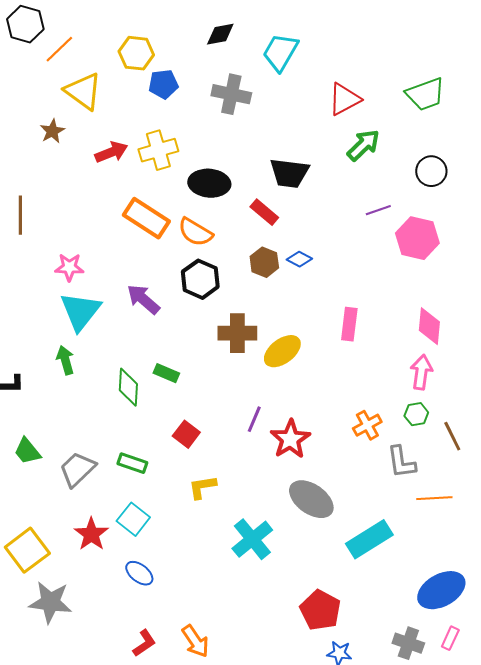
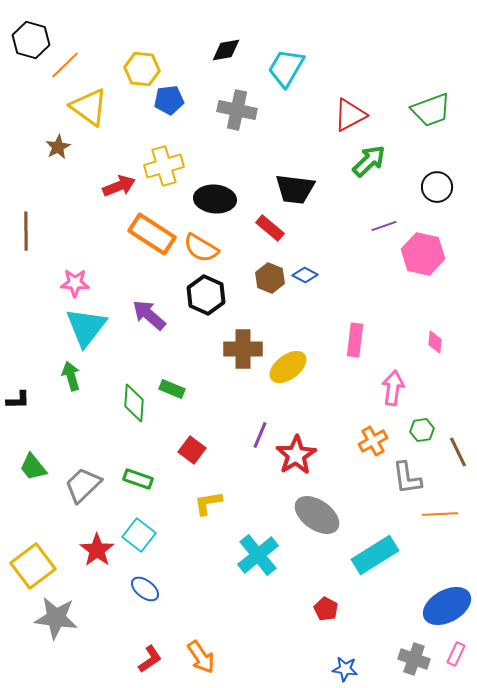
red arrow: (111, 152) -> (119, 186), moved
pink diamond: (429, 326) -> (435, 342), size x0.6
pink arrow: (421, 372) -> (393, 388), moved
red pentagon: (320, 610) -> (326, 609), moved, size x0.6

